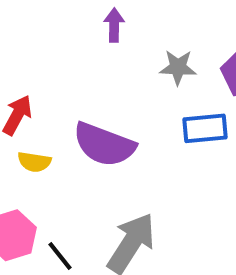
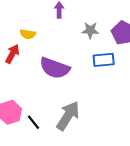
yellow semicircle: (34, 162) -> (28, 34), moved

